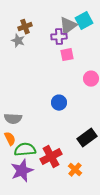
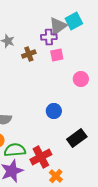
brown cross: (25, 27) -> (29, 54), moved
blue circle: (59, 103) -> (54, 111), moved
orange cross: (75, 170) -> (56, 176), moved

